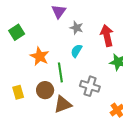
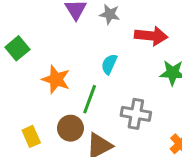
gray star: (76, 28) -> (110, 14), moved
red arrow: (107, 35) -> (151, 36), turned 115
green line: (60, 72) -> (90, 99), turned 36

